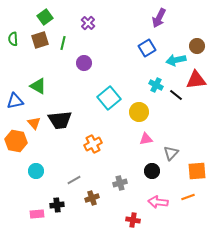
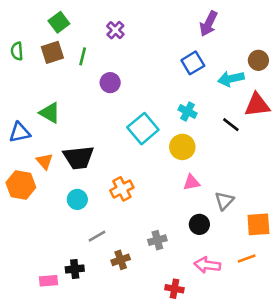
cyan cross: (156, 85) -> (188, 112), moved
cyan circle: (36, 171) -> (77, 199), moved

